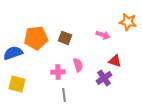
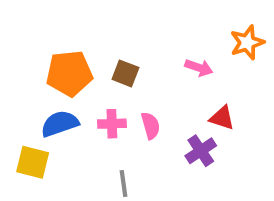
orange star: (128, 22) -> (247, 43), turned -30
blue semicircle: (13, 53) -> (60, 124), moved
pink cross: (58, 72) -> (112, 124), moved

